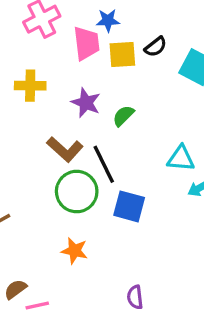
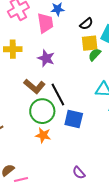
yellow square: (122, 55) -> (90, 43), moved
green semicircle: (123, 116) -> (95, 55), moved
orange star: (74, 251) -> (43, 135), moved
purple semicircle: (135, 297) -> (79, 173), turned -32

